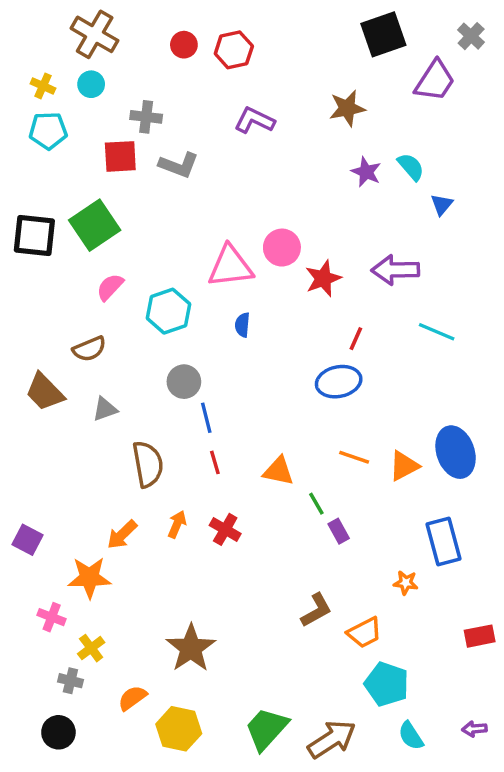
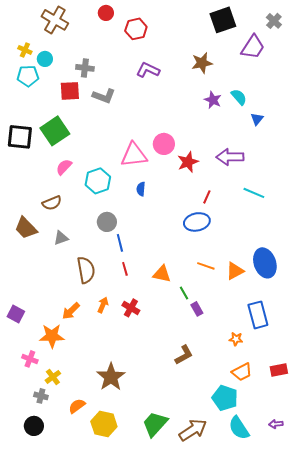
red circle: (184, 45) -> (106, 13), moved
cyan circle: (91, 84) -> (45, 59), moved
orange trapezoid: (364, 633) -> (242, 372), moved
cyan semicircle: (411, 736) -> (239, 428), size x1.4

